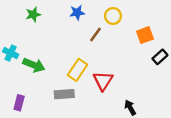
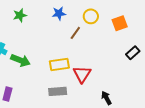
orange square: (145, 35) -> (120, 23), moved
yellow rectangle: (77, 70) -> (59, 64), turned 48
gray rectangle: (64, 94) -> (58, 91), moved

